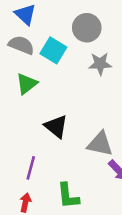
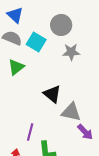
black triangle: (56, 126) -> (52, 94), moved
purple line: (31, 168) -> (30, 132), moved

